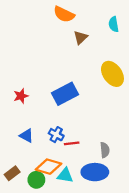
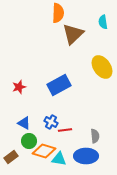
orange semicircle: (64, 14) -> (58, 13), turned -114
brown triangle: (80, 37) -> (73, 34), size x1.6
green circle: (36, 180) -> (29, 141), moved

